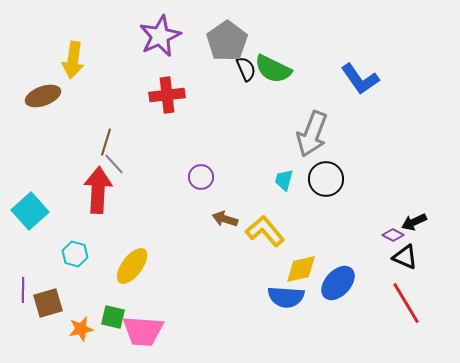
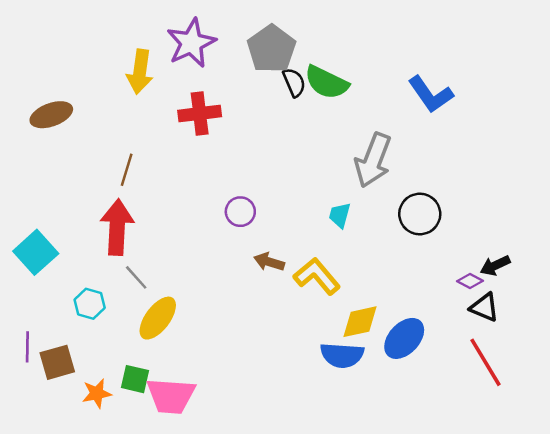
yellow arrow: (73, 60) -> (140, 72), moved
gray line: (114, 164) -> (136, 277), moved
black circle: (326, 179) -> (420, 214), moved

